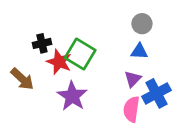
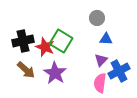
gray circle: (142, 24) -> (97, 18), moved
black cross: (42, 43) -> (23, 41), moved, size x1.5
brown arrow: (22, 79) -> (26, 70), moved

